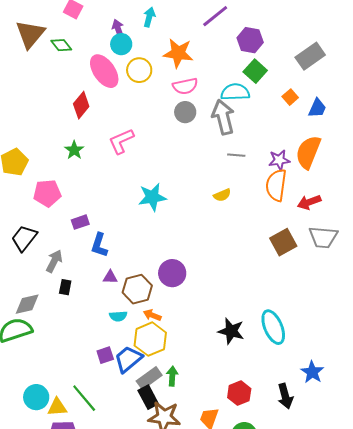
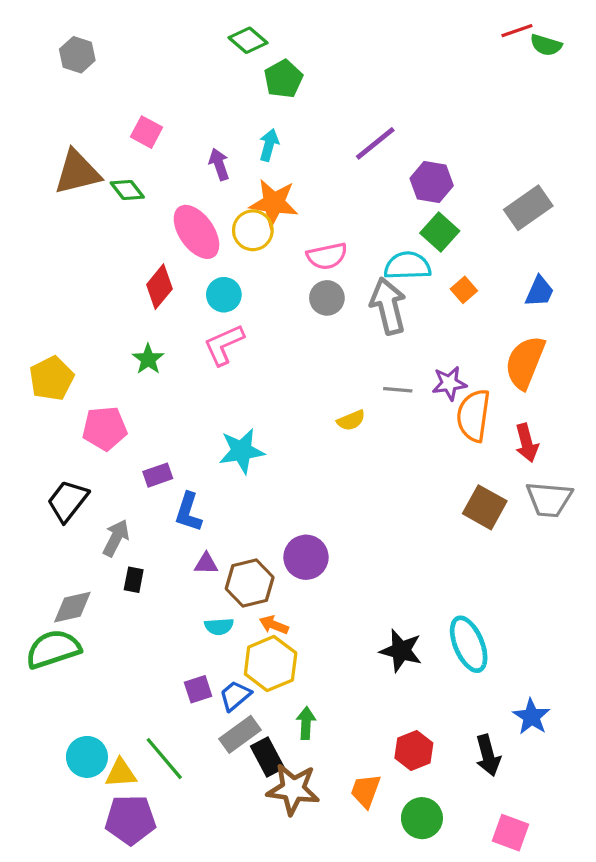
brown triangle: (30, 34) -> (77, 172), turned 36
cyan circle: (121, 44) -> (224, 295), moved
orange star: (178, 53) -> (274, 203), moved
orange square: (290, 97) -> (464, 290), moved
gray line: (236, 155) -> (398, 390), moved
purple star: (279, 160) -> (449, 383), moved
yellow semicircle: (222, 195) -> (351, 420), moved
cyan star: (152, 197) -> (242, 451), moved
red arrow: (309, 202) -> (527, 443), turned -85
brown square: (283, 242) -> (485, 507), turned -32
blue trapezoid: (128, 359) -> (235, 696), size x0.7
gray rectangle: (149, 378) -> (240, 734), moved

